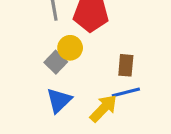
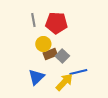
gray square: (56, 62) -> (62, 56), moved
brown rectangle: (126, 65) -> (50, 54), moved, turned 64

